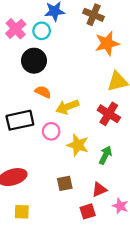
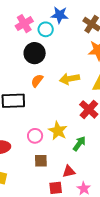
orange semicircle: (43, 92) -> (37, 81), turned -88
yellow arrow: (67, 107) -> (70, 79), moved
pink circle: (51, 131) -> (35, 136), moved

